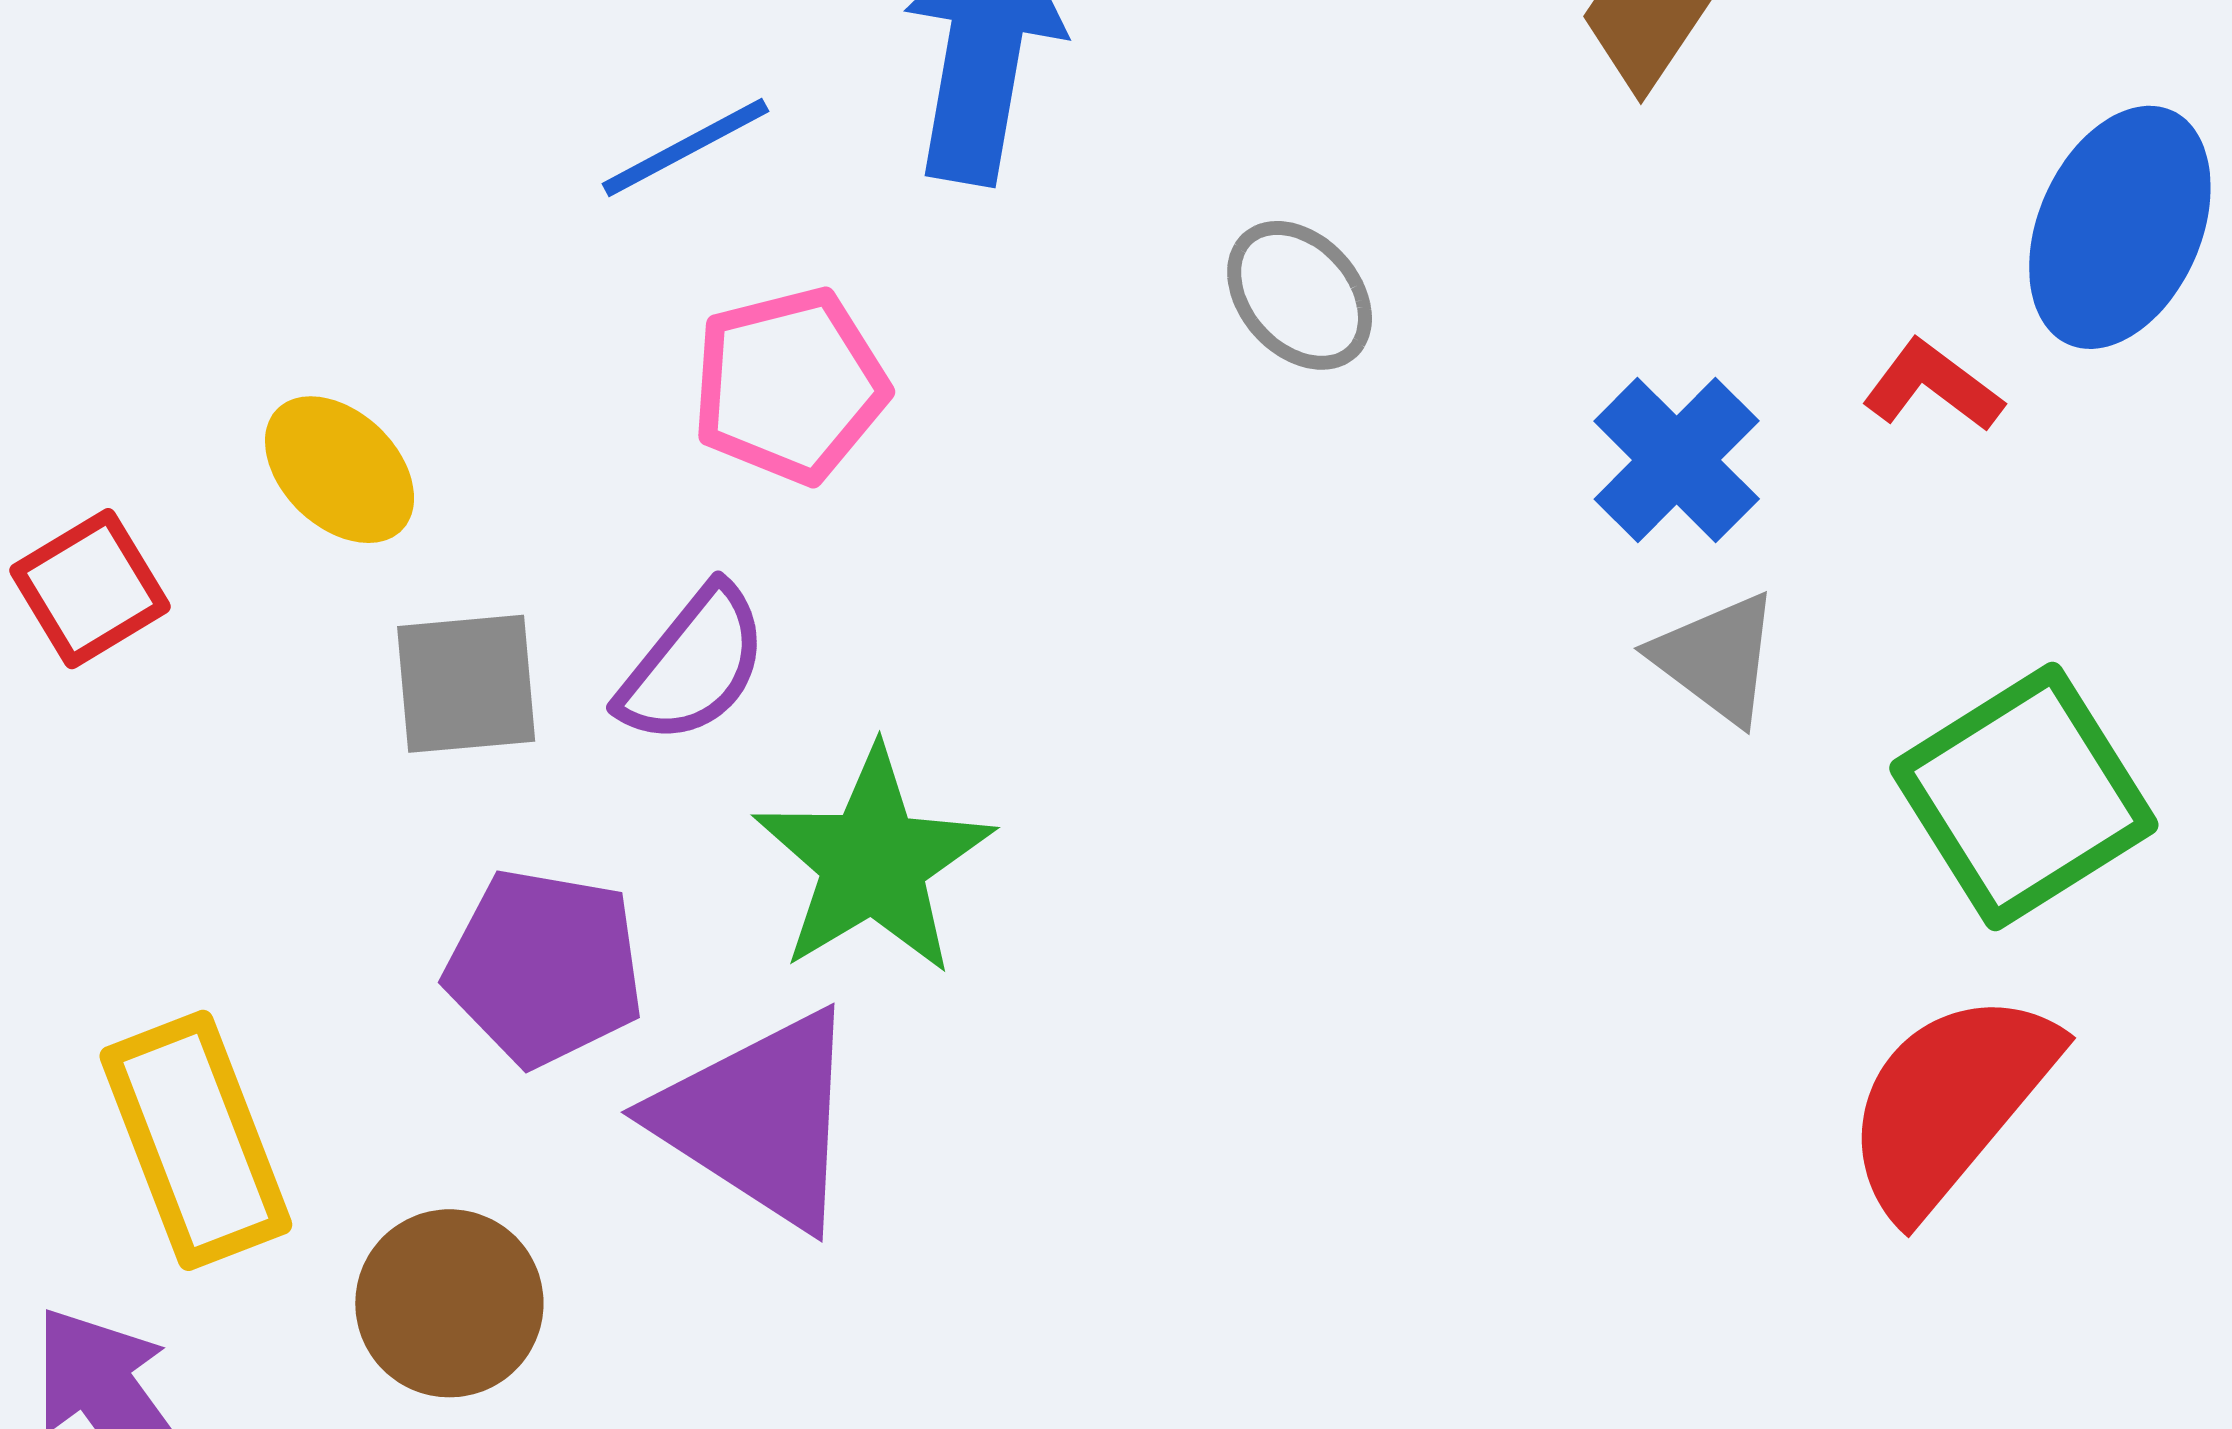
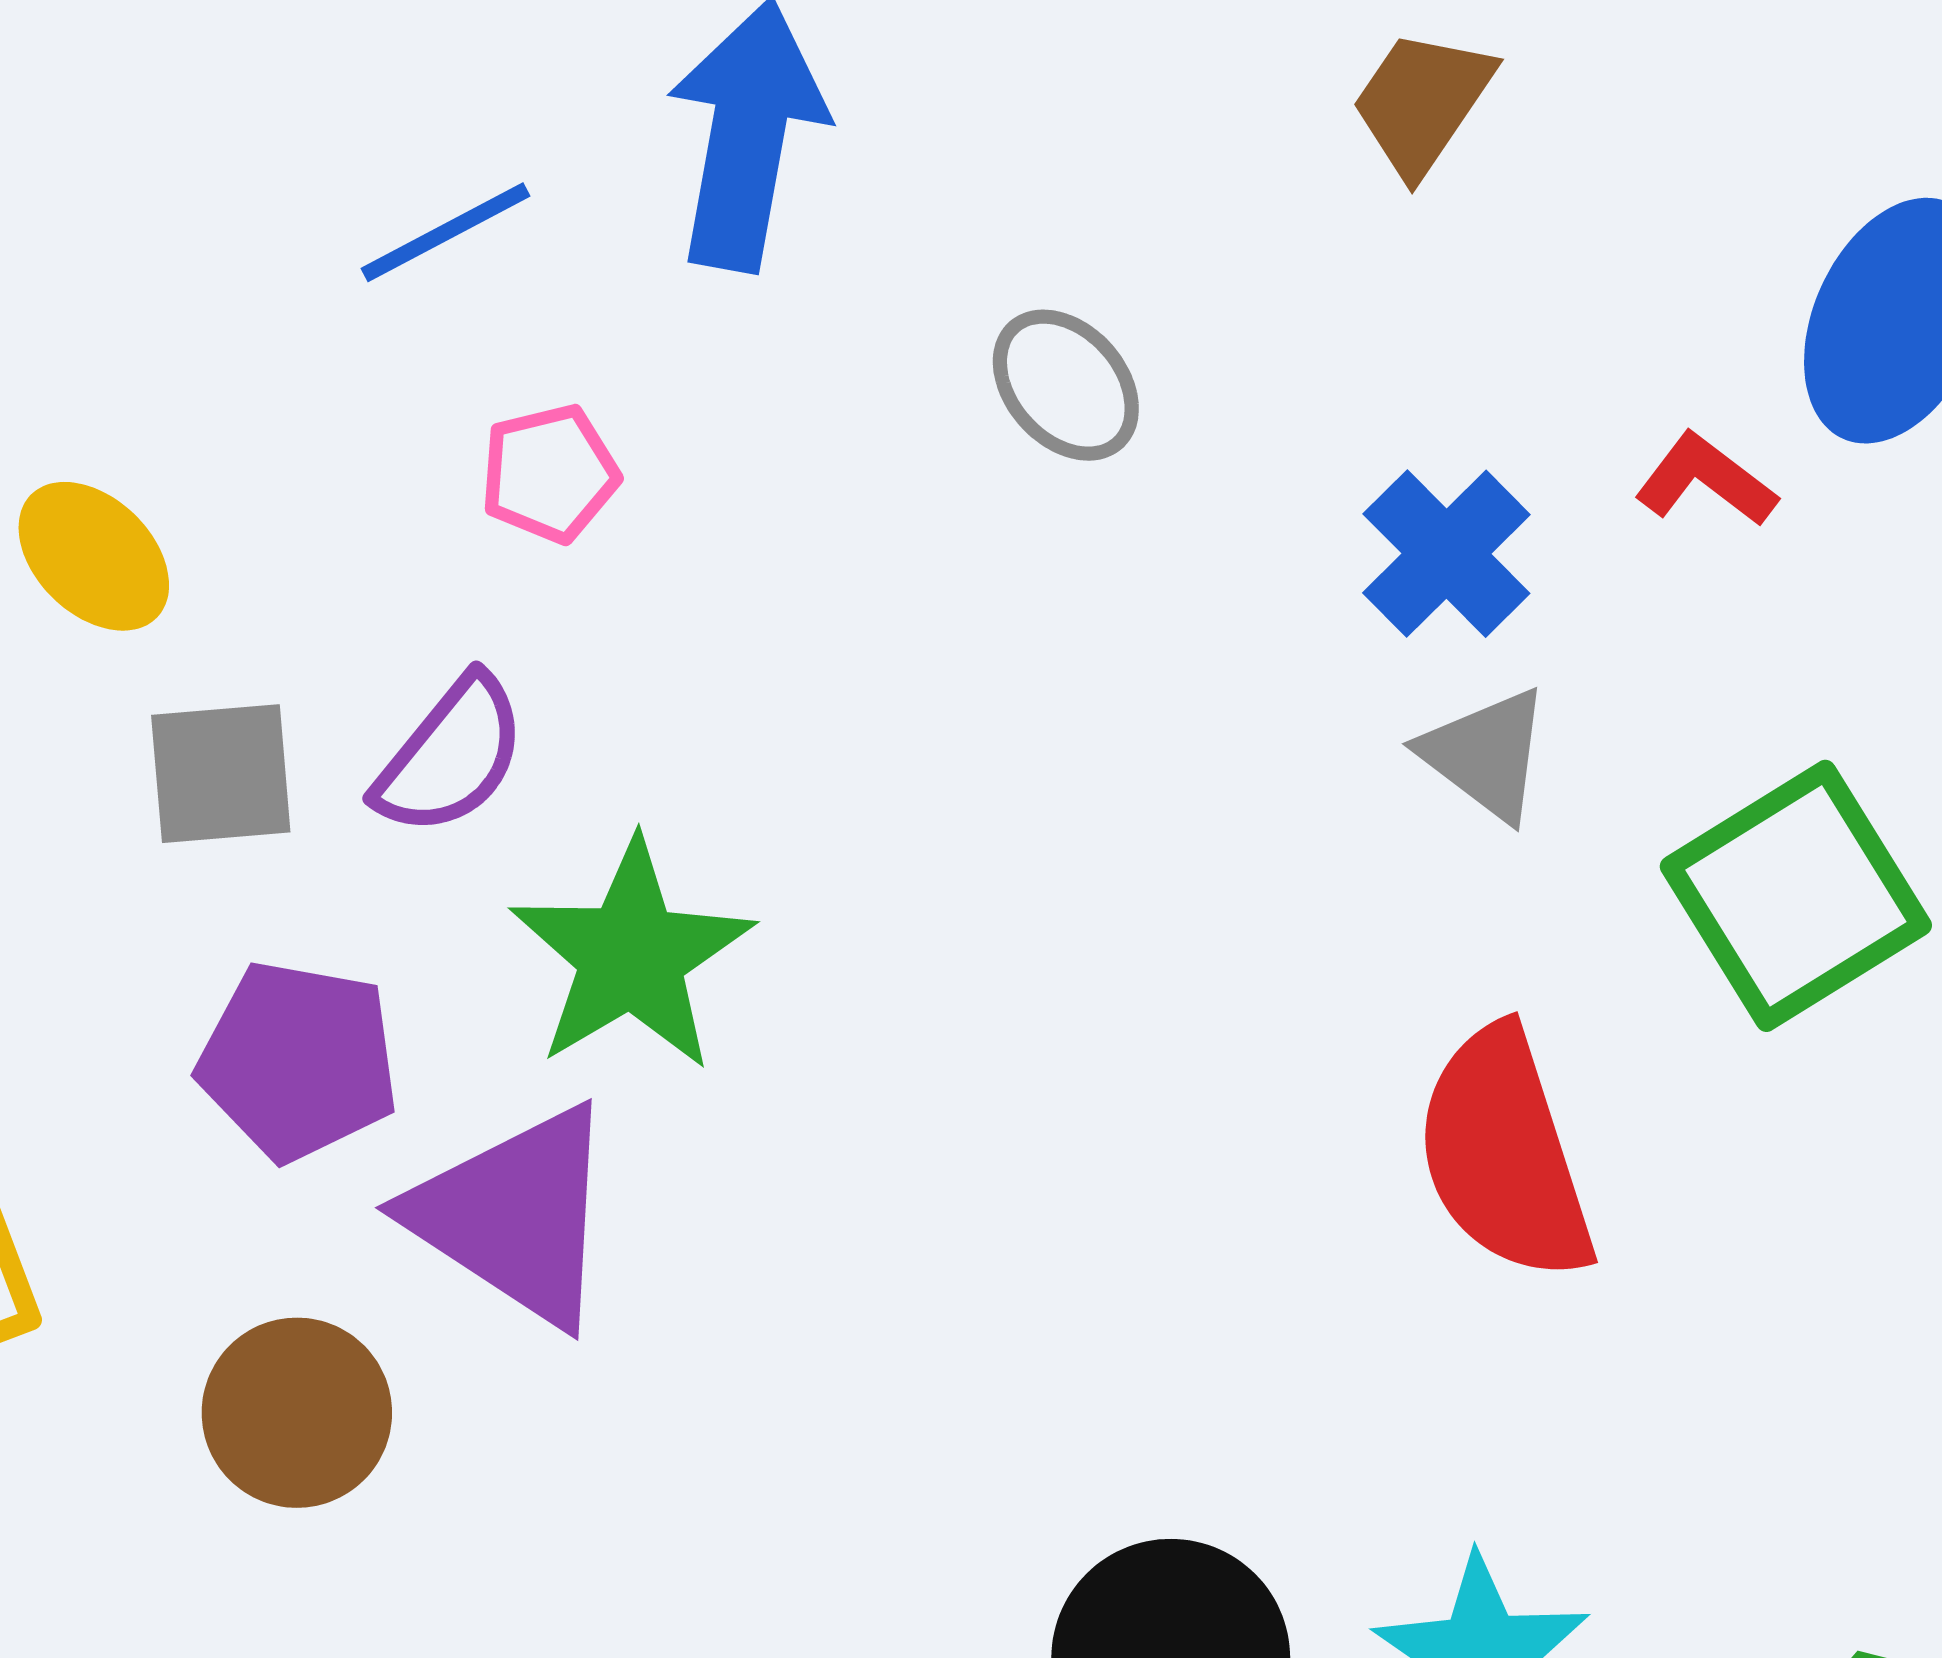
pink pentagon: (790, 385) -> (549, 473), size x0.7
red semicircle: (1950, 1103) -> (1504, 1154), moved, turned -58
brown circle: (449, 1303) -> (297, 1413), moved

